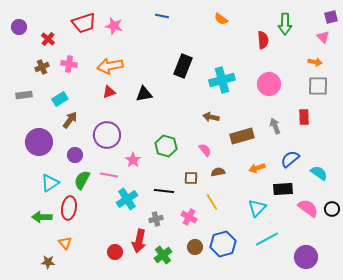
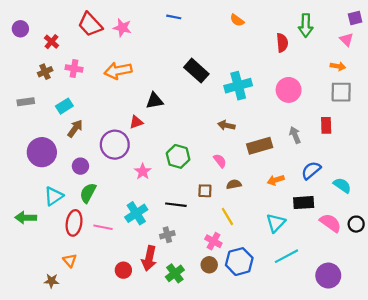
red trapezoid: (84, 23) -> (90, 24), turned 65
black rectangle: (183, 66) -> (196, 71), turned -70
red triangle: (109, 92) -> (136, 122), moved
pink line: (109, 175) -> (103, 227), moved
green arrow: (42, 217) -> (26, 218), moved
pink cross: (189, 217) -> (213, 241), moved

